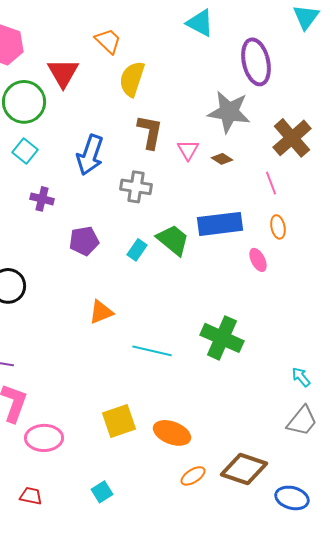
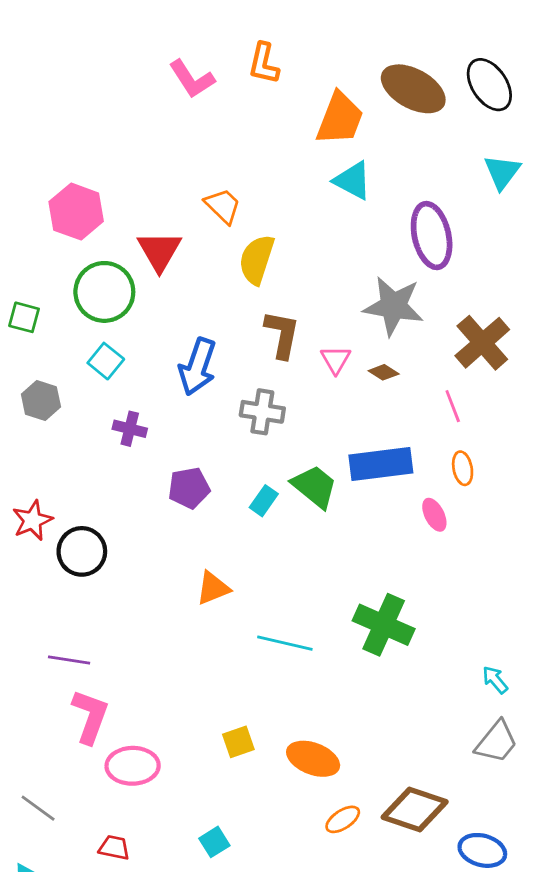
yellow square: (119, 421) -> (238, 742), size x0.7

